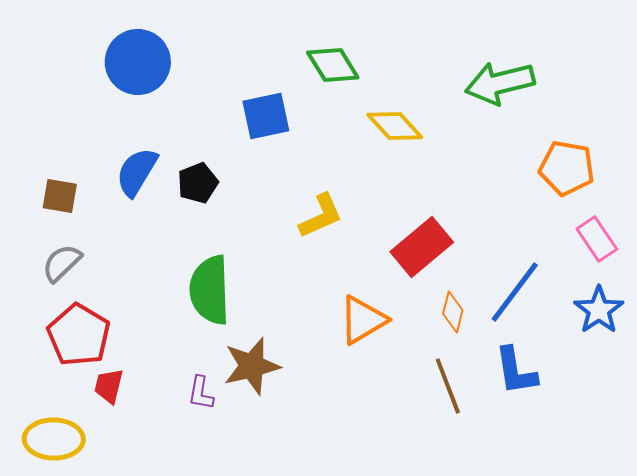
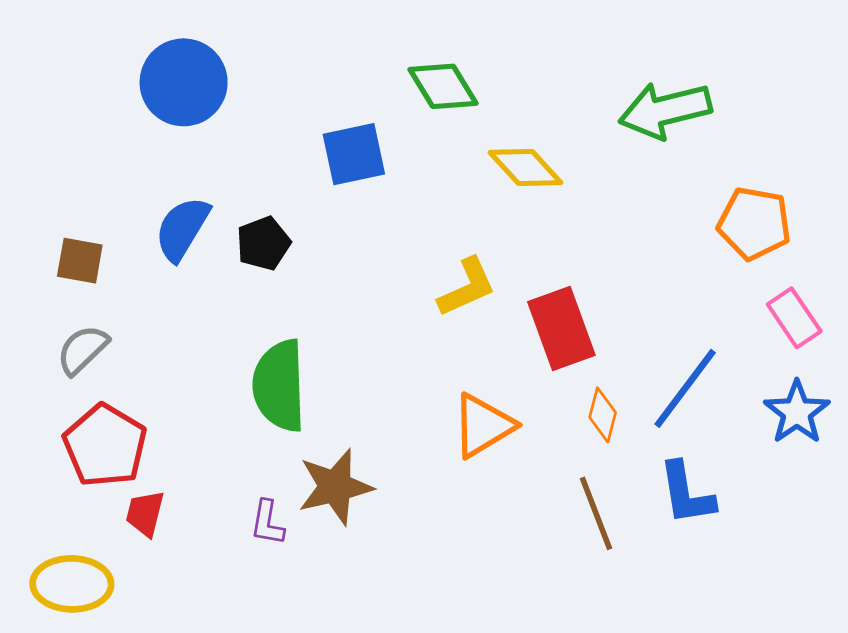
yellow L-shape: (321, 216) -> (467, 287), moved
red rectangle: (422, 247) -> (561, 328), turned -70

